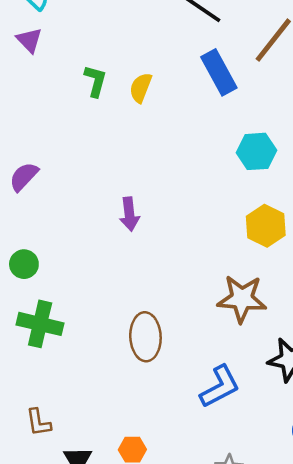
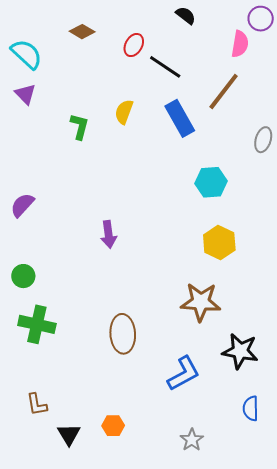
yellow semicircle: (141, 88) -> (124, 112), moved

